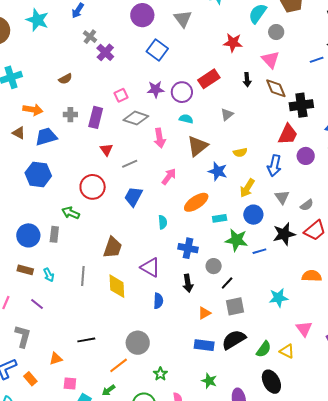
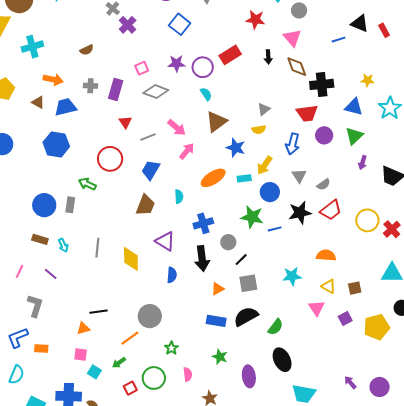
gray triangle: (227, 114) -> (264, 109), moved
cyan semicircle: (186, 119) -> (206, 94), turned 40
red trapezoid: (288, 134) -> (307, 113), turned 55
pink arrow: (160, 138) -> (177, 128), moved, turned -42
cyan rectangle: (220, 218) -> (244, 178), moved
brown trapezoid: (113, 247) -> (145, 205), moved
blue cross: (188, 248) -> (203, 223), turned -30
black arrow: (188, 283) -> (202, 258), size x1.4
yellow triangle: (287, 351) -> (329, 286), moved
orange triangle: (56, 359) -> (83, 328), moved
orange rectangle: (30, 379) -> (41, 348), turned -48

